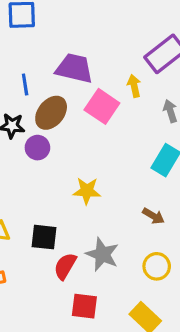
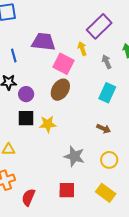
brown ellipse: (51, 113) -> (60, 90), moved
yellow star: (87, 191) -> (48, 124), moved
black square: (44, 237) -> (26, 118), moved
red semicircle: (65, 266) -> (28, 197), moved

